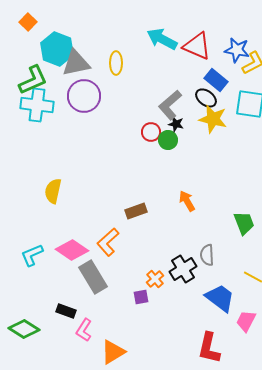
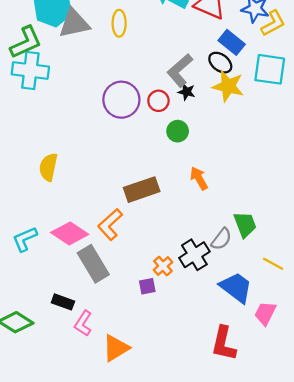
purple circle: (84, 96) -> (121, 100), moved
green circle: (168, 140) -> (178, 131), moved
brown rectangle: (136, 211) -> (142, 190), size x1.4
green trapezoid: (244, 223) -> (245, 224), moved
gray semicircle: (207, 255) -> (221, 239), turned -140

